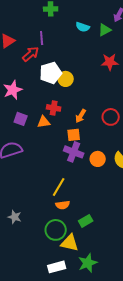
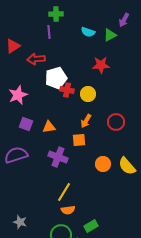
purple line: (42, 38) -> (49, 32), moved
red arrow: (31, 54) -> (36, 59), turned -144
red star: (110, 62) -> (101, 65), moved
yellow circle: (66, 79) -> (88, 94), moved
red cross: (54, 108) -> (67, 90), moved
purple cross: (74, 152) -> (58, 157), moved

